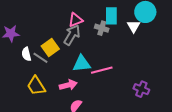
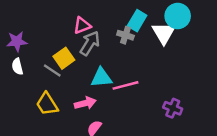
cyan rectangle: (111, 16) -> (137, 21), turned 30
pink triangle: (75, 20) -> (82, 25), moved
white triangle: (134, 26) -> (164, 33), size x1.5
white semicircle: (26, 54) -> (17, 67), moved

